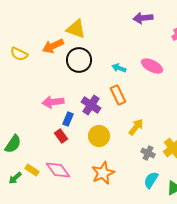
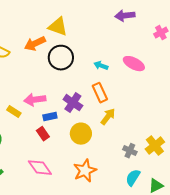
blue rectangle: (68, 119) -> (50, 117), turned 56
yellow arrow: (136, 127) -> (108, 117), moved
yellow rectangle: (32, 170) -> (14, 112), moved

